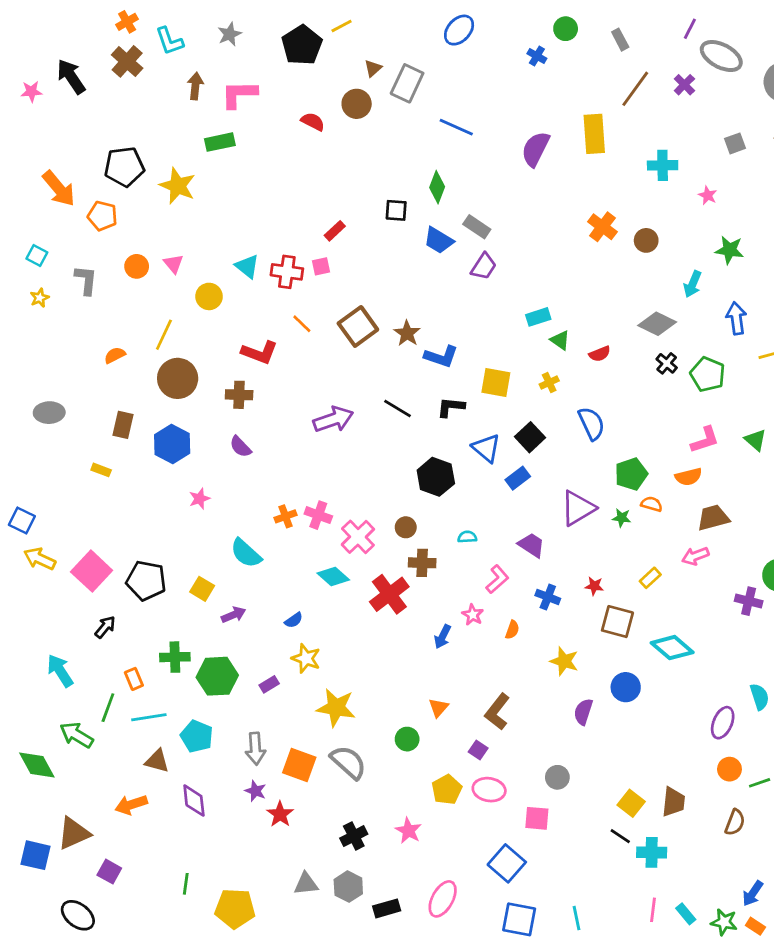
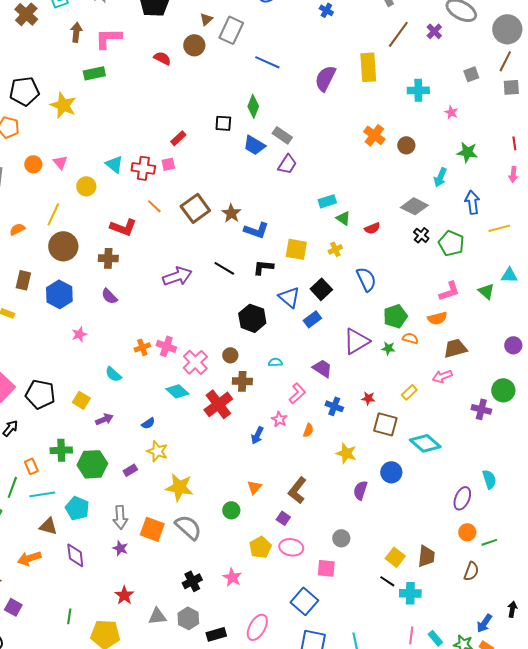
cyan semicircle: (246, 553) -> (113, 374), size x0.7
red star: (280, 814) -> (124, 595), moved

